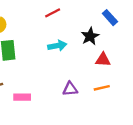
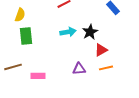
black star: (90, 36) -> (90, 32), moved
red triangle: (103, 60) -> (101, 50), moved, turned -32

